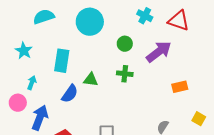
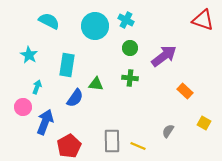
cyan cross: (145, 16) -> (126, 20), moved
cyan semicircle: (44, 17) -> (49, 21), turned 45
red triangle: (179, 21) -> (203, 20), moved
orange rectangle: (180, 87) -> (185, 91), turned 56

